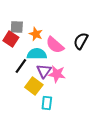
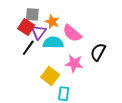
black semicircle: (81, 41) -> (98, 52), moved
black line: (21, 66) -> (28, 48), moved
purple triangle: (44, 71) -> (39, 32), moved

